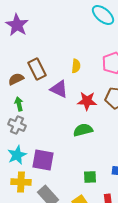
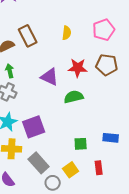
purple triangle: (59, 89) -> (50, 77), moved
purple square: (43, 160) -> (34, 127), turned -30

